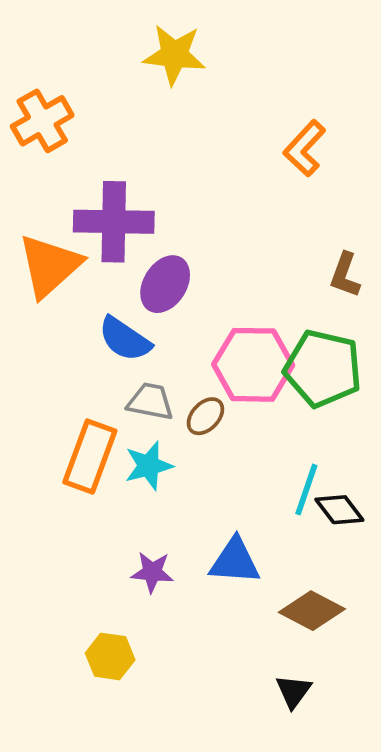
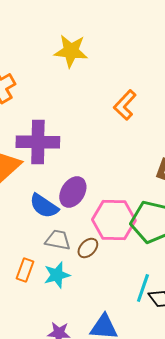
orange L-shape: (305, 148) -> (125, 105), moved
purple ellipse: (165, 284) -> (73, 192), moved
orange rectangle: (90, 457) -> (25, 270), size x0.6

